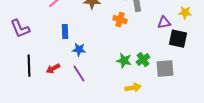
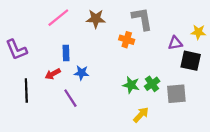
red arrow: (53, 69) -> (53, 74), moved
purple line: (79, 74) -> (70, 98), moved
yellow arrow: (133, 88) -> (141, 115), turned -35

